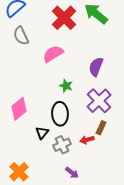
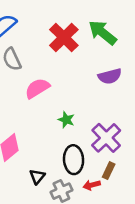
pink semicircle: (53, 54) -> (37, 88), moved
purple semicircle: (96, 67) -> (110, 76), moved, turned -126
black ellipse: (60, 114) -> (74, 160), moved

